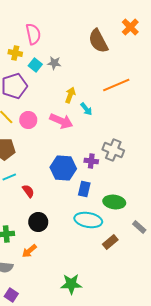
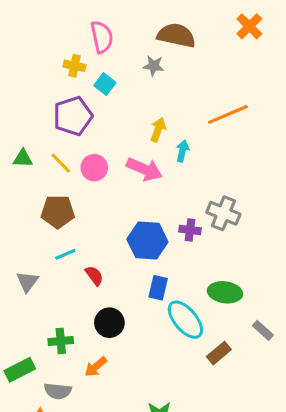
brown semicircle: (98, 41) -> (176, 35), moved, turned 130
gray star: (54, 63) -> (154, 66), moved
cyan arrow: (86, 109) -> (182, 151), turned -128
blue rectangle: (84, 189) -> (158, 288), moved
cyan ellipse: (88, 220) -> (185, 320), turned 40

